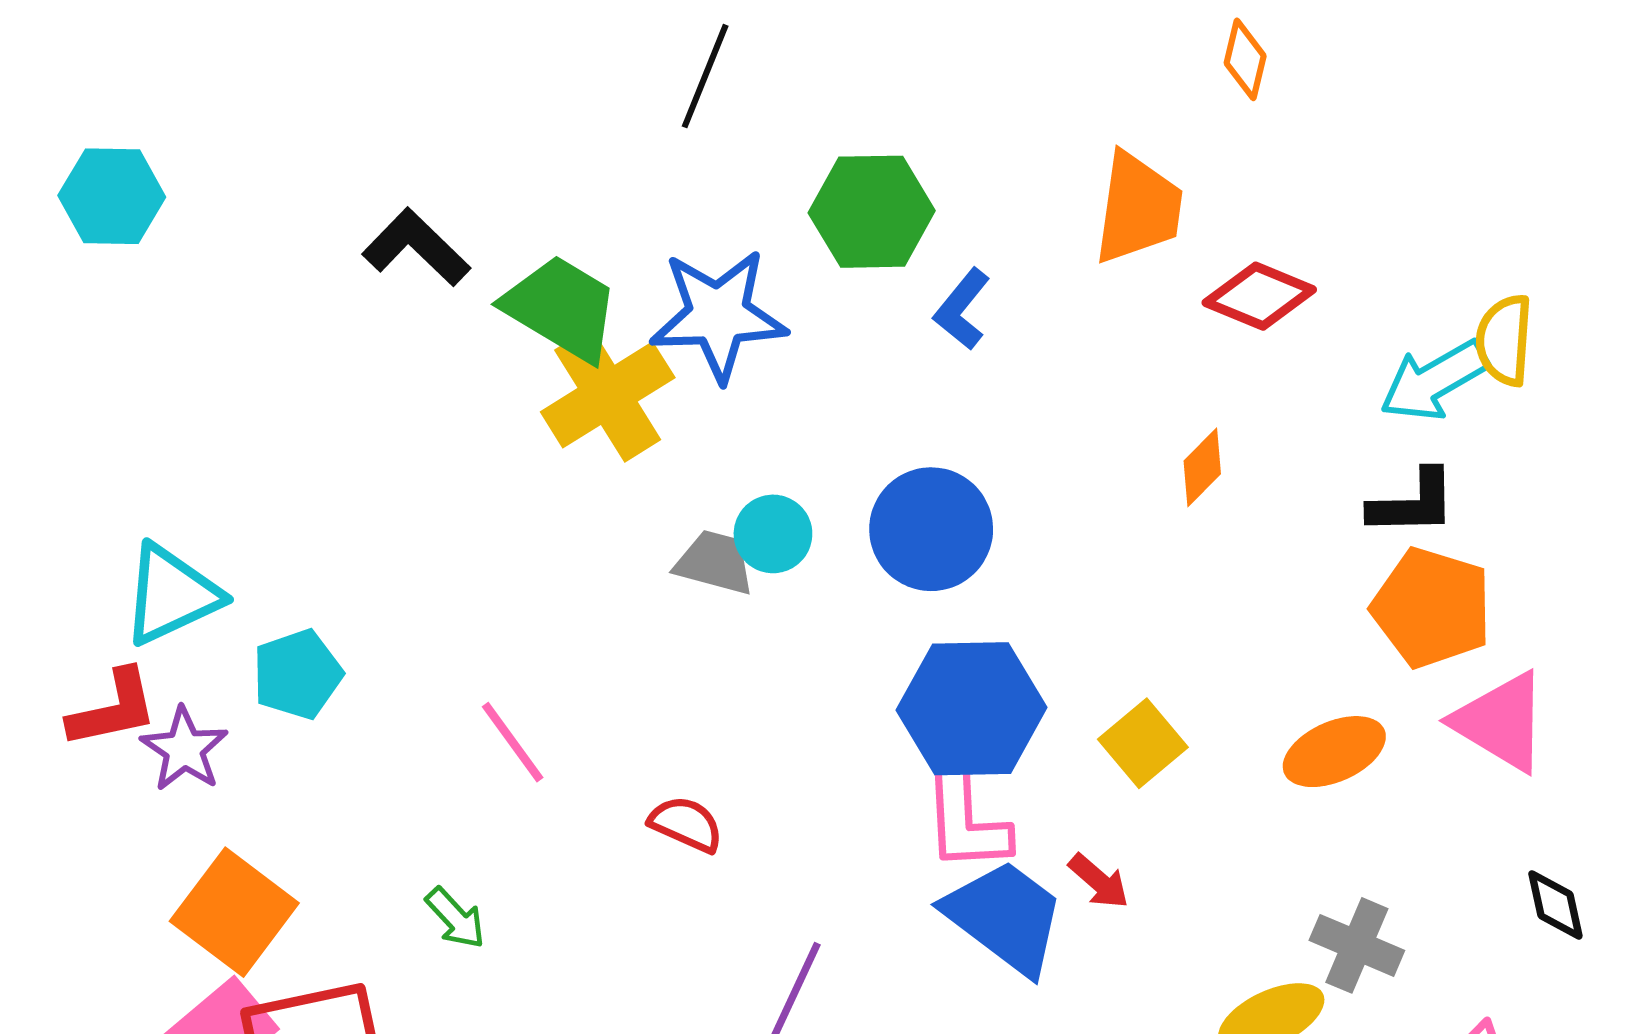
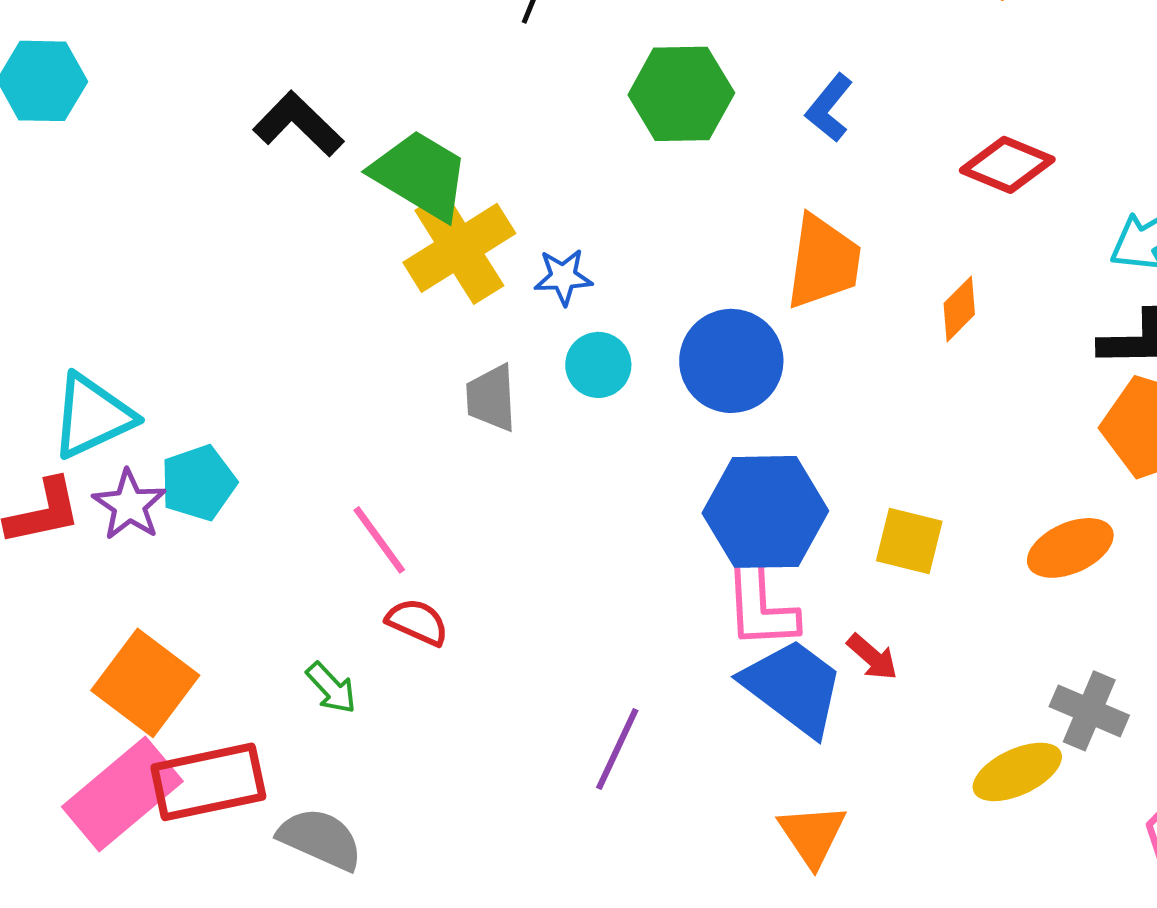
orange trapezoid: (1138, 208) -> (823, 262), moved
blue L-shape: (962, 309) -> (829, 108), moved
blue star: (718, 315) -> (563, 277), moved, size x0.5
gray trapezoid: (715, 562) -> (491, 398), moved, turned -108
yellow square: (1143, 743) -> (909, 541), turned -36
purple star: (184, 749) -> (129, 505), moved
red semicircle: (686, 824) -> (417, 622), moved

